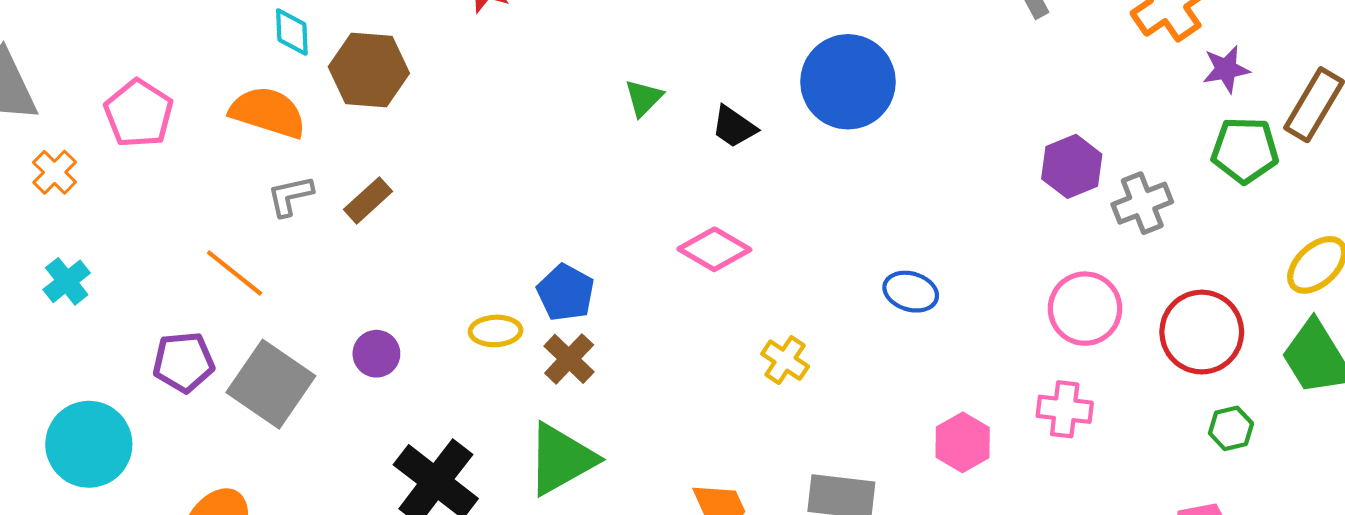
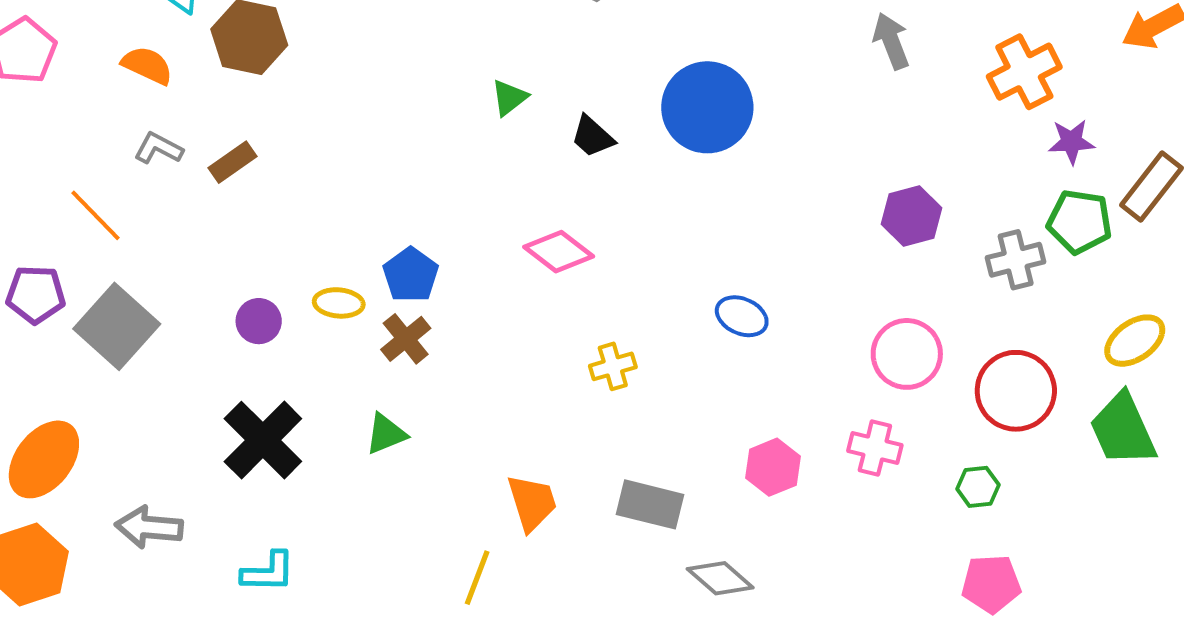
orange semicircle: (268, 112) -> (147, 65), size x0.7
gray L-shape: (290, 196) -> (158, 148), turned 33
gray cross: (1142, 203) -> (1016, 260), moved
purple circle: (376, 354) -> (259, 321), moved
yellow cross: (785, 360) -> (613, 366), turned 33
green hexagon: (1231, 428) -> (978, 487), moved
green triangle: (561, 459) -> (386, 434), size x0.6

